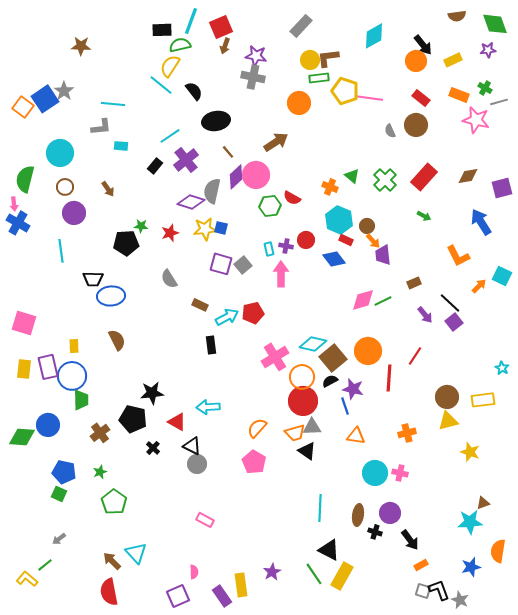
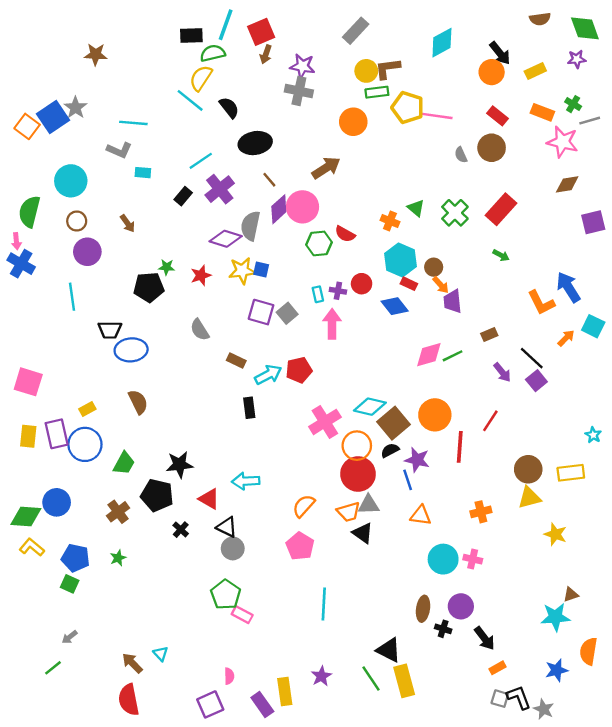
gray L-shape: (101, 127) -> (119, 150), turned 30
brown diamond: (468, 176) -> (567, 184), moved
blue arrow: (481, 222) -> (568, 287), moved
yellow rectangle: (74, 346) -> (87, 409), turned 64
green trapezoid: (81, 400) -> (124, 463), moved, turned 30
green pentagon: (114, 502) -> (226, 595), moved
cyan line: (320, 508) -> (324, 604), moved
cyan triangle: (136, 553) -> (161, 654), size x0.6
yellow rectangle: (342, 576) -> (404, 681), turned -44
yellow L-shape: (27, 579) -> (32, 547), moved

